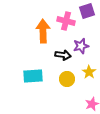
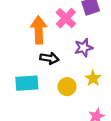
pink cross: (66, 21) -> (66, 18), turned 30
black arrow: (63, 55) -> (49, 58), moved

